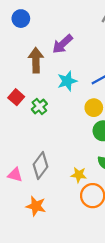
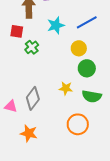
red square: (16, 97) -> (17, 31), moved, turned -32
yellow star: (79, 175) -> (66, 88), moved

